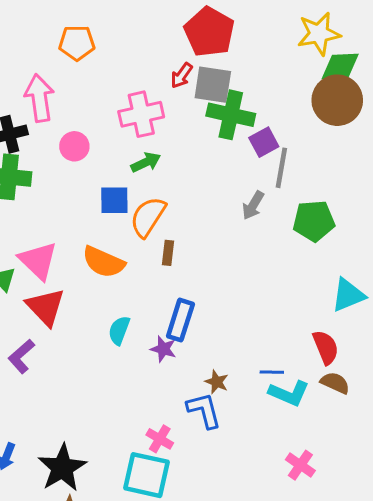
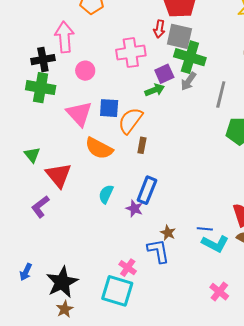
red arrow: (182, 75) -> (159, 29), turned -30
purple square: (264, 142) -> (164, 74), moved
green arrow: (146, 162) -> (155, 90), moved
gray arrow: (253, 205) -> (188, 81), moved
pink triangle: (38, 261) -> (79, 114), moved

